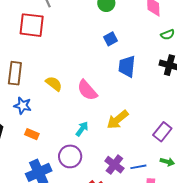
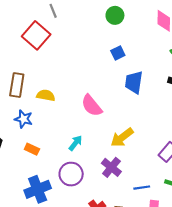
red square: (32, 25) -> (36, 35), turned 32
yellow semicircle: (54, 84) -> (46, 95), moved, turned -30
cyan arrow: (82, 129) -> (75, 143), moved
purple cross: (114, 165) -> (111, 167), moved

